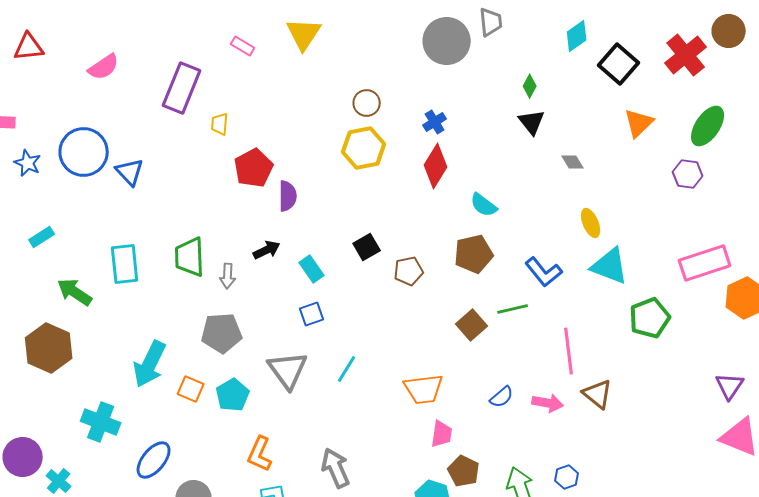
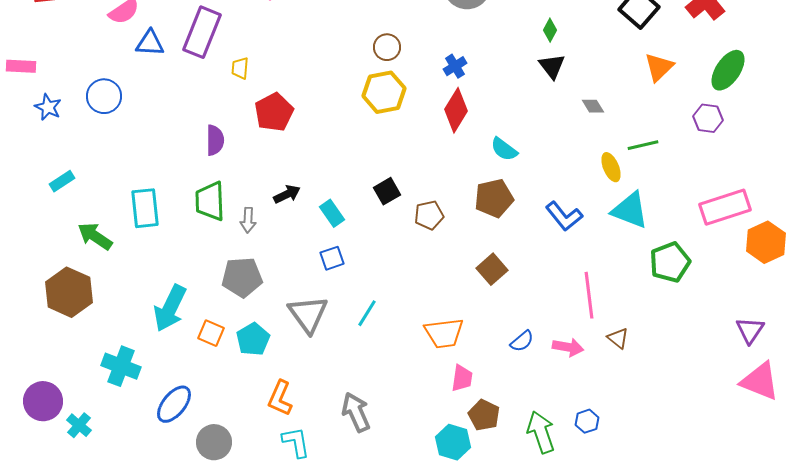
blue circle: (84, 152) -> (104, 96), size x0.7
blue triangle: (130, 172) -> (150, 43), moved, turned -44
purple semicircle: (288, 196) -> (215, 140), moved
green line: (513, 309) -> (643, 145), moved
brown triangle: (598, 394) -> (618, 338), size x0.7

